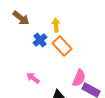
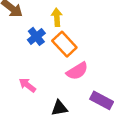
pink semicircle: (79, 78) -> (77, 71), moved, turned 36

